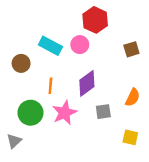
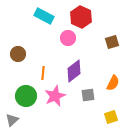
cyan rectangle: (50, 46) -> (44, 16), moved
yellow square: (130, 137) -> (111, 117), turned -32

